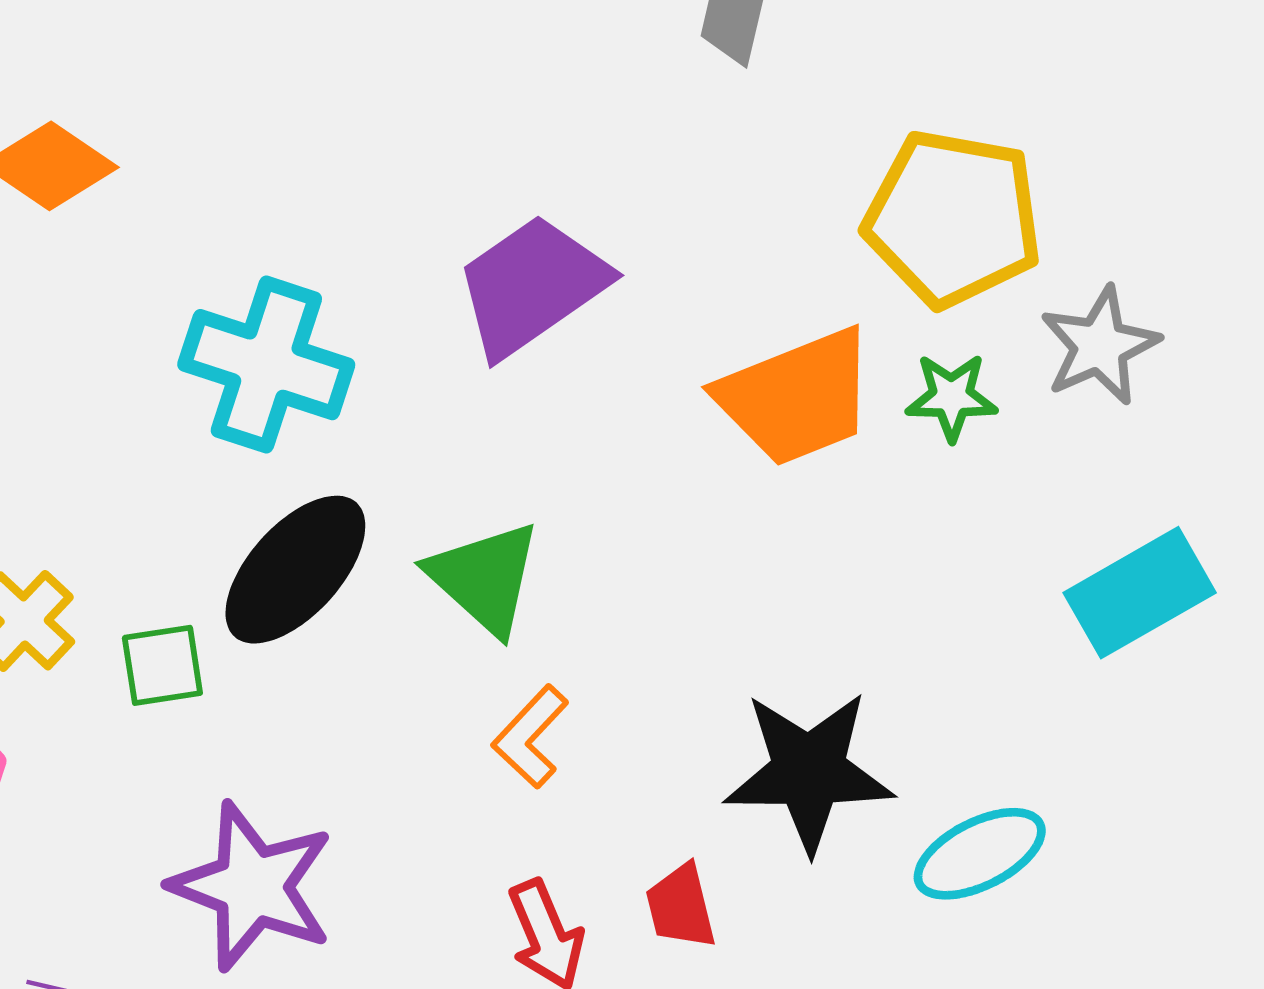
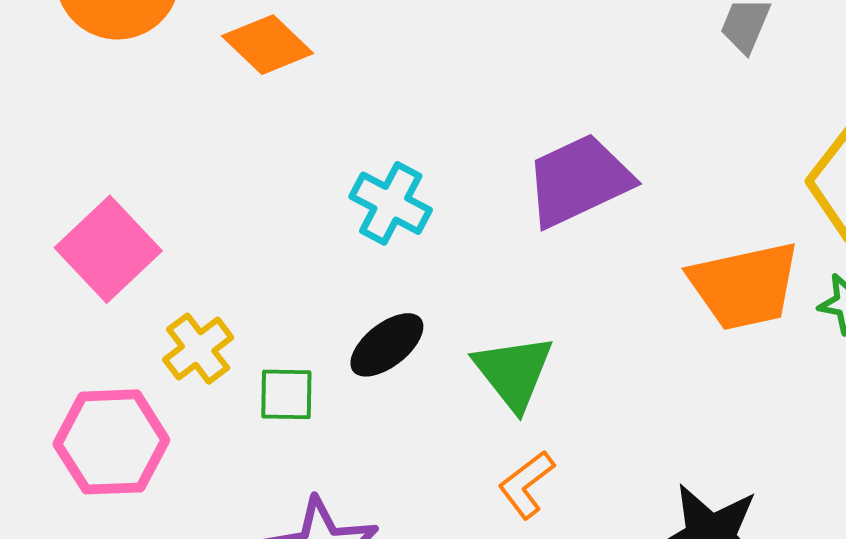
cyan cross: (266, 365) -> (391, 203), size x0.7
black ellipse: (295, 570) -> (387, 345), size x0.7

